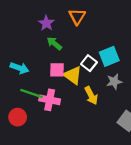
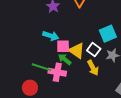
green arrow: (54, 43) -> (65, 59), moved
white square: (89, 63) -> (94, 50), moved
cyan arrow: (19, 68) -> (51, 36), moved

